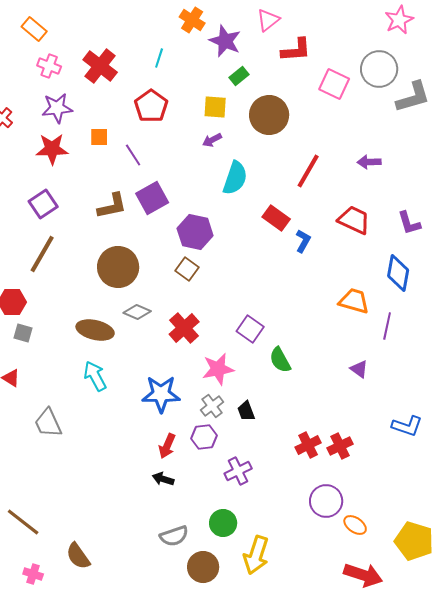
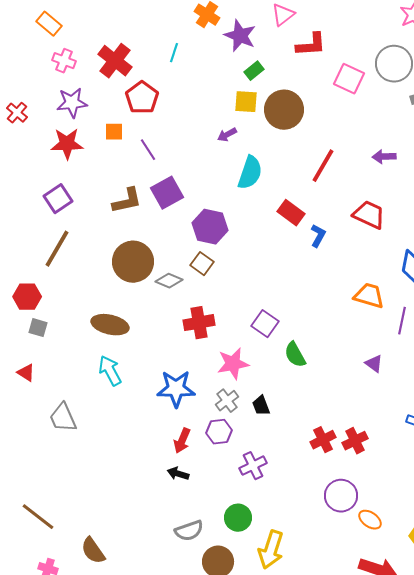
red pentagon: (151, 106) -> (142, 98), moved
yellow square: (215, 107) -> (246, 102), moved
gray diamond: (137, 312) -> (169, 281), moved
red cross: (184, 328) -> (199, 323), turned 32

